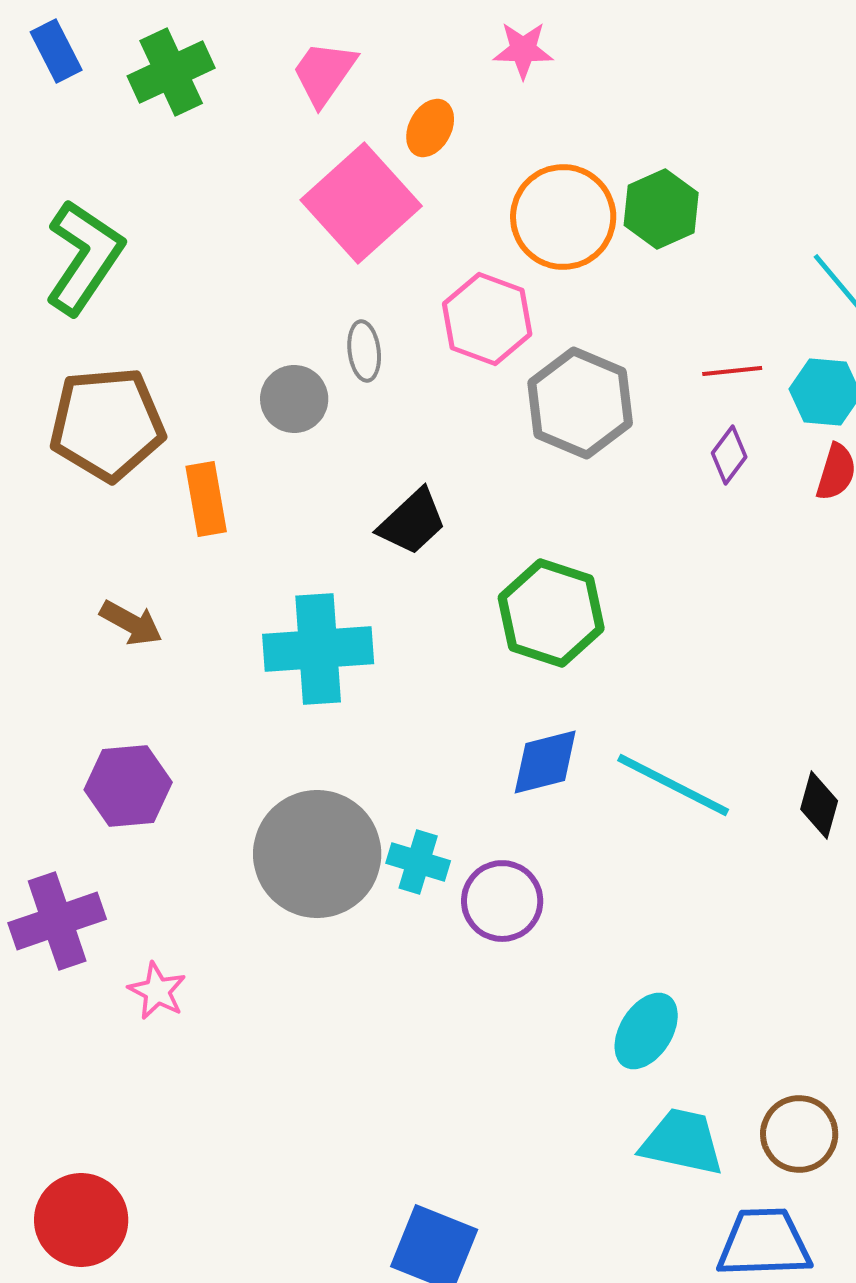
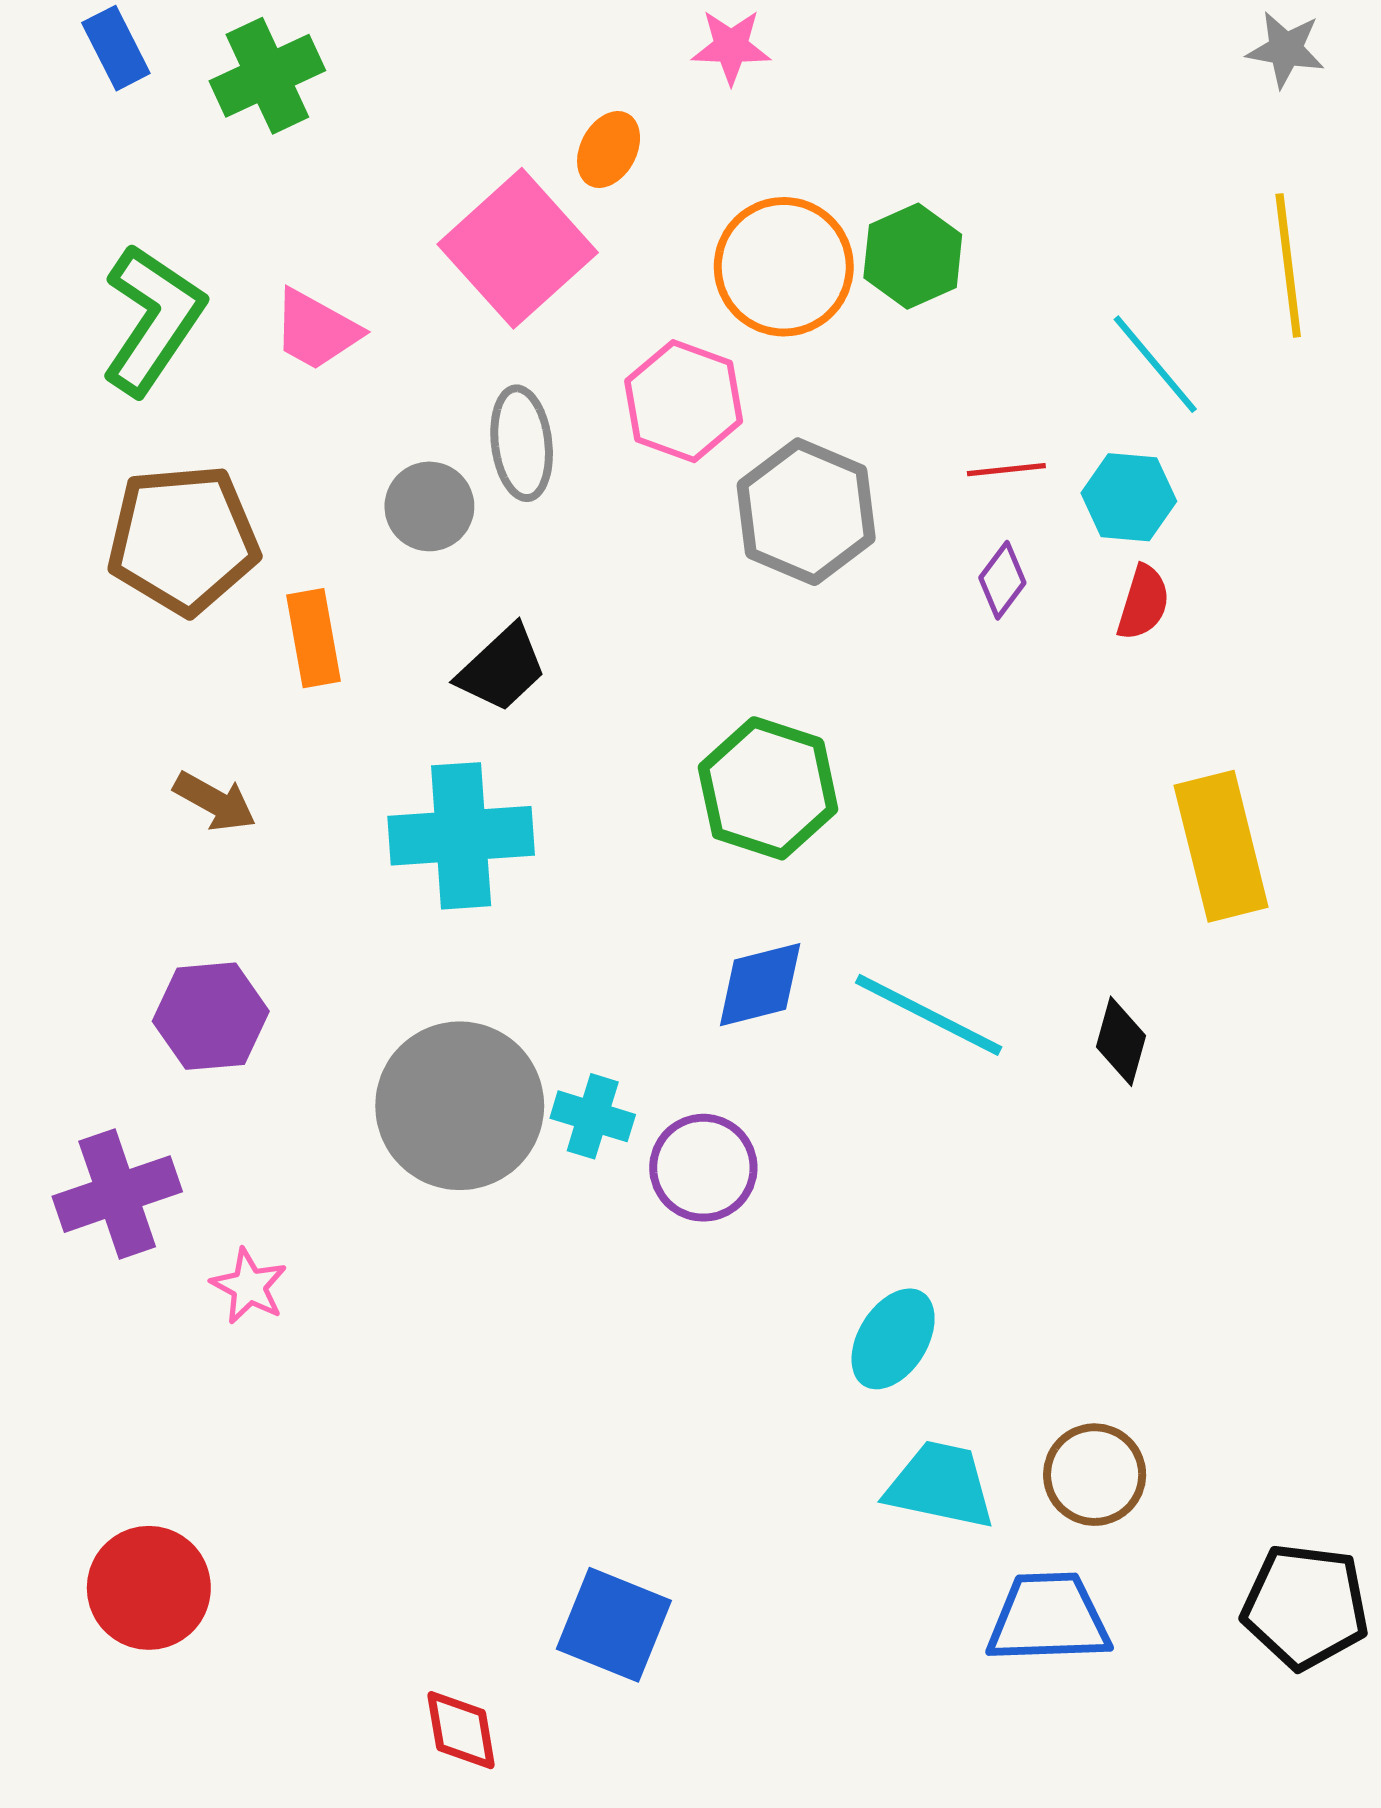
pink trapezoid: (324, 73) -> (316, 330), moved, turned -96
gray ellipse: (364, 351) -> (522, 443), size x1.4
black trapezoid: (412, 522) -> (502, 668), moved

